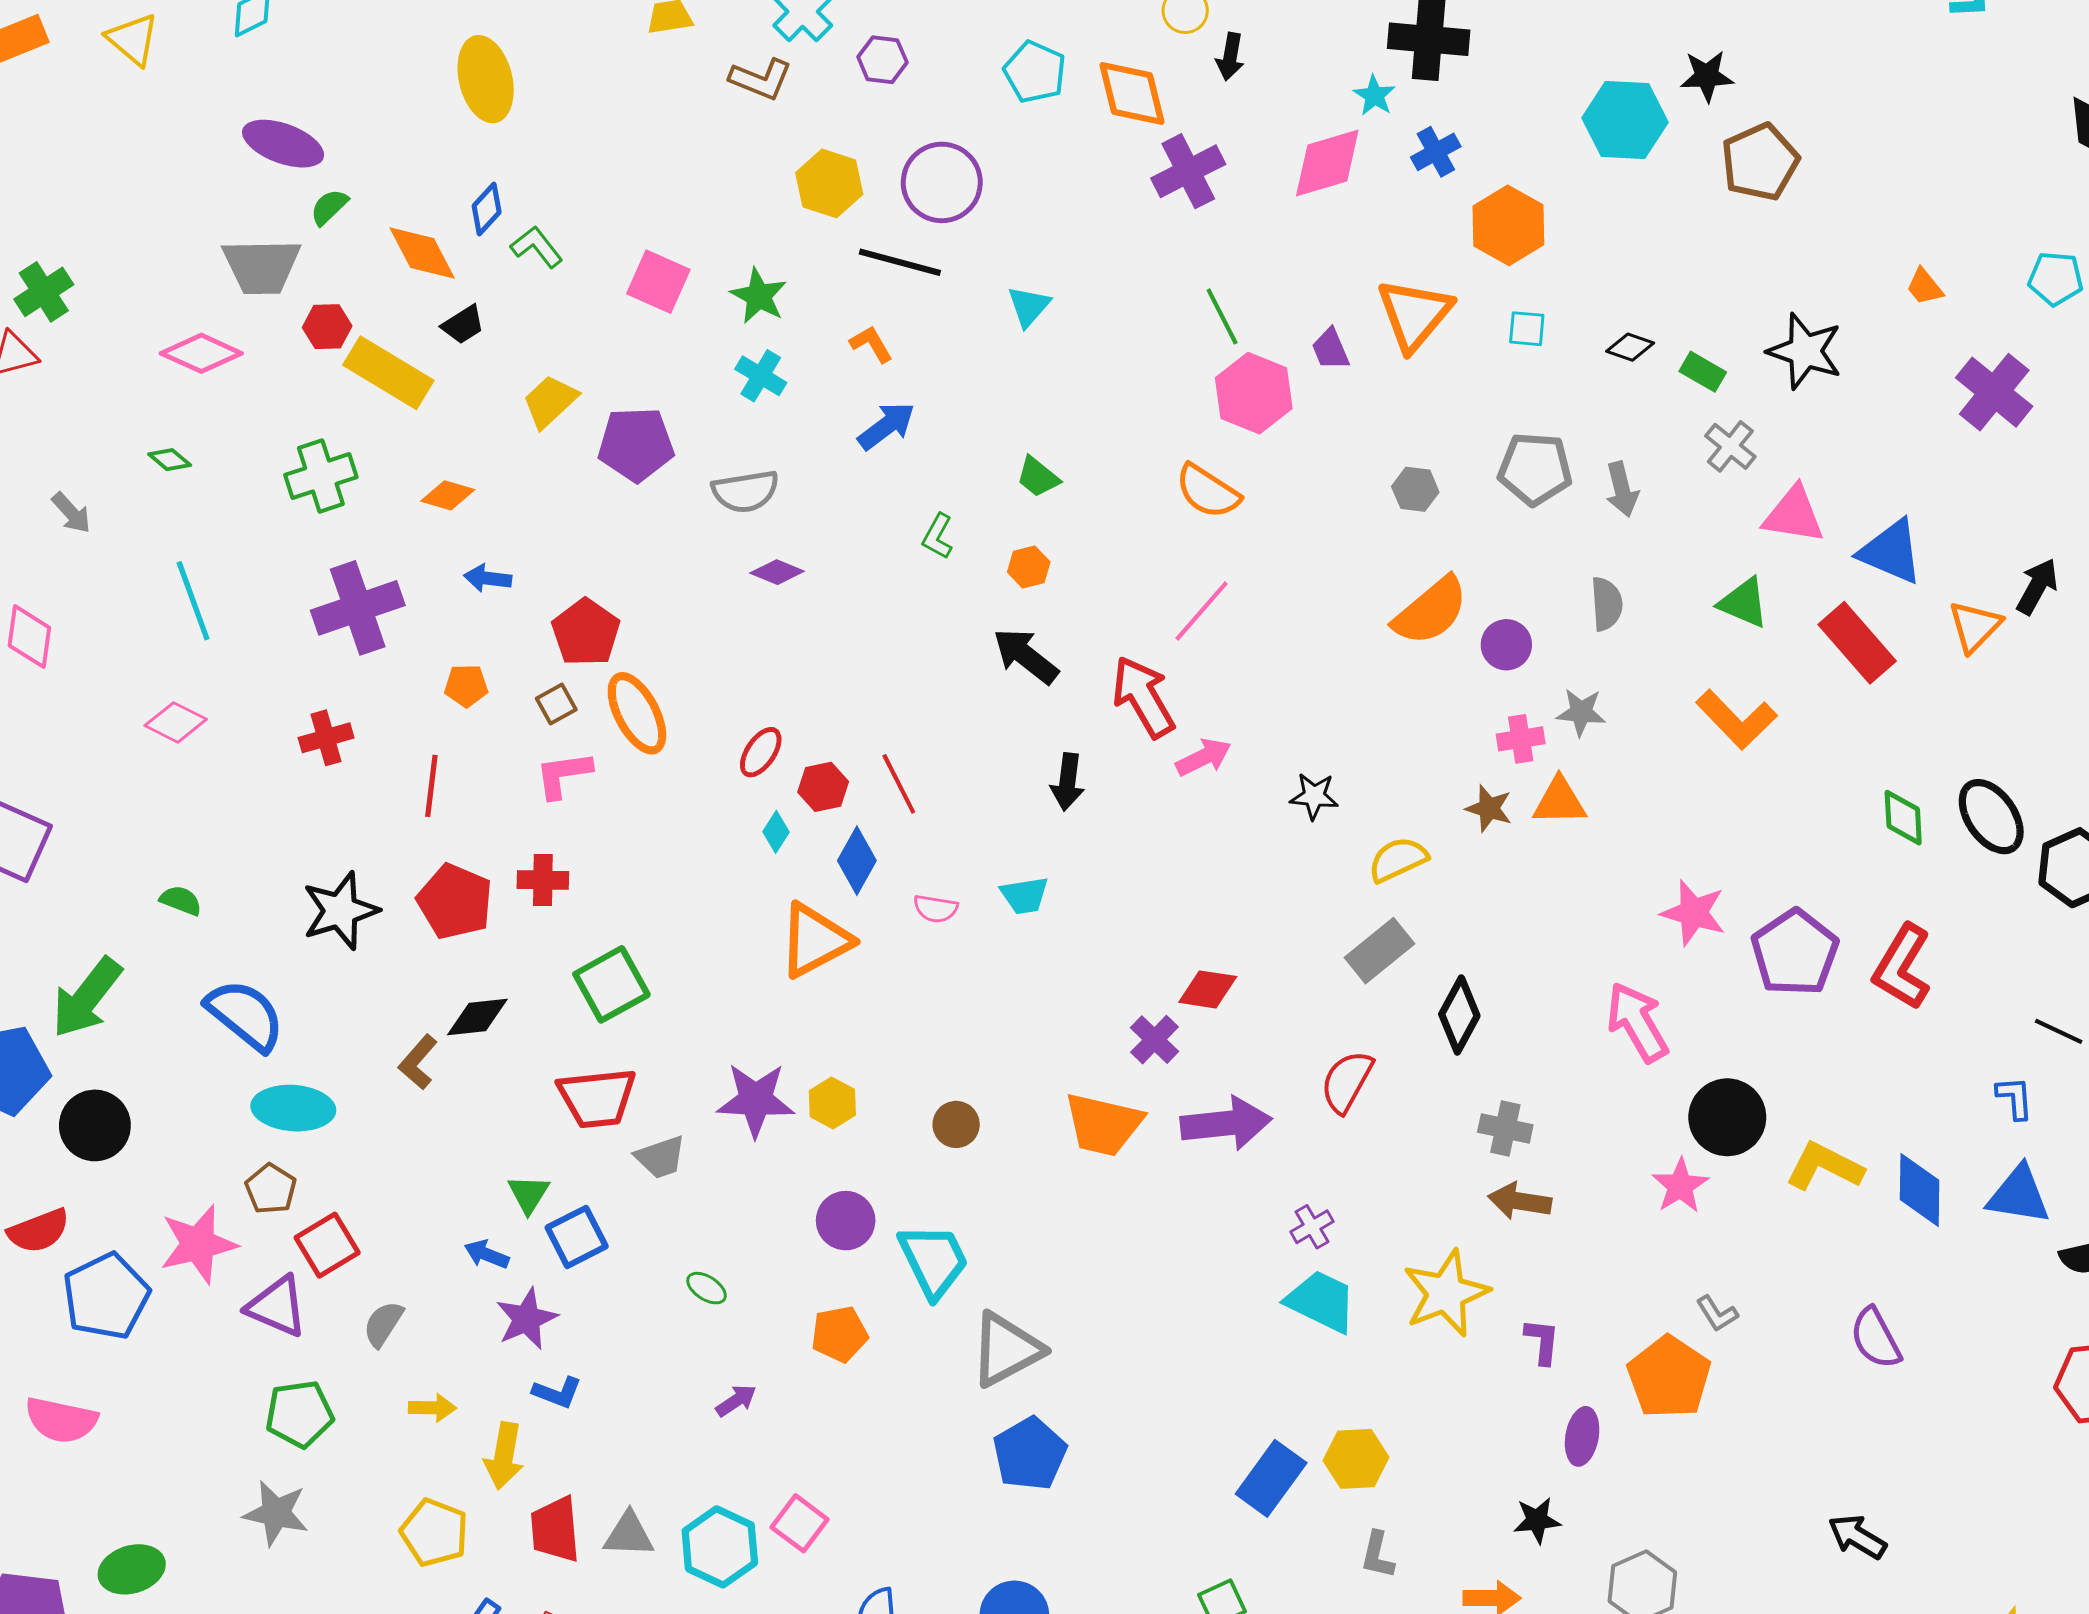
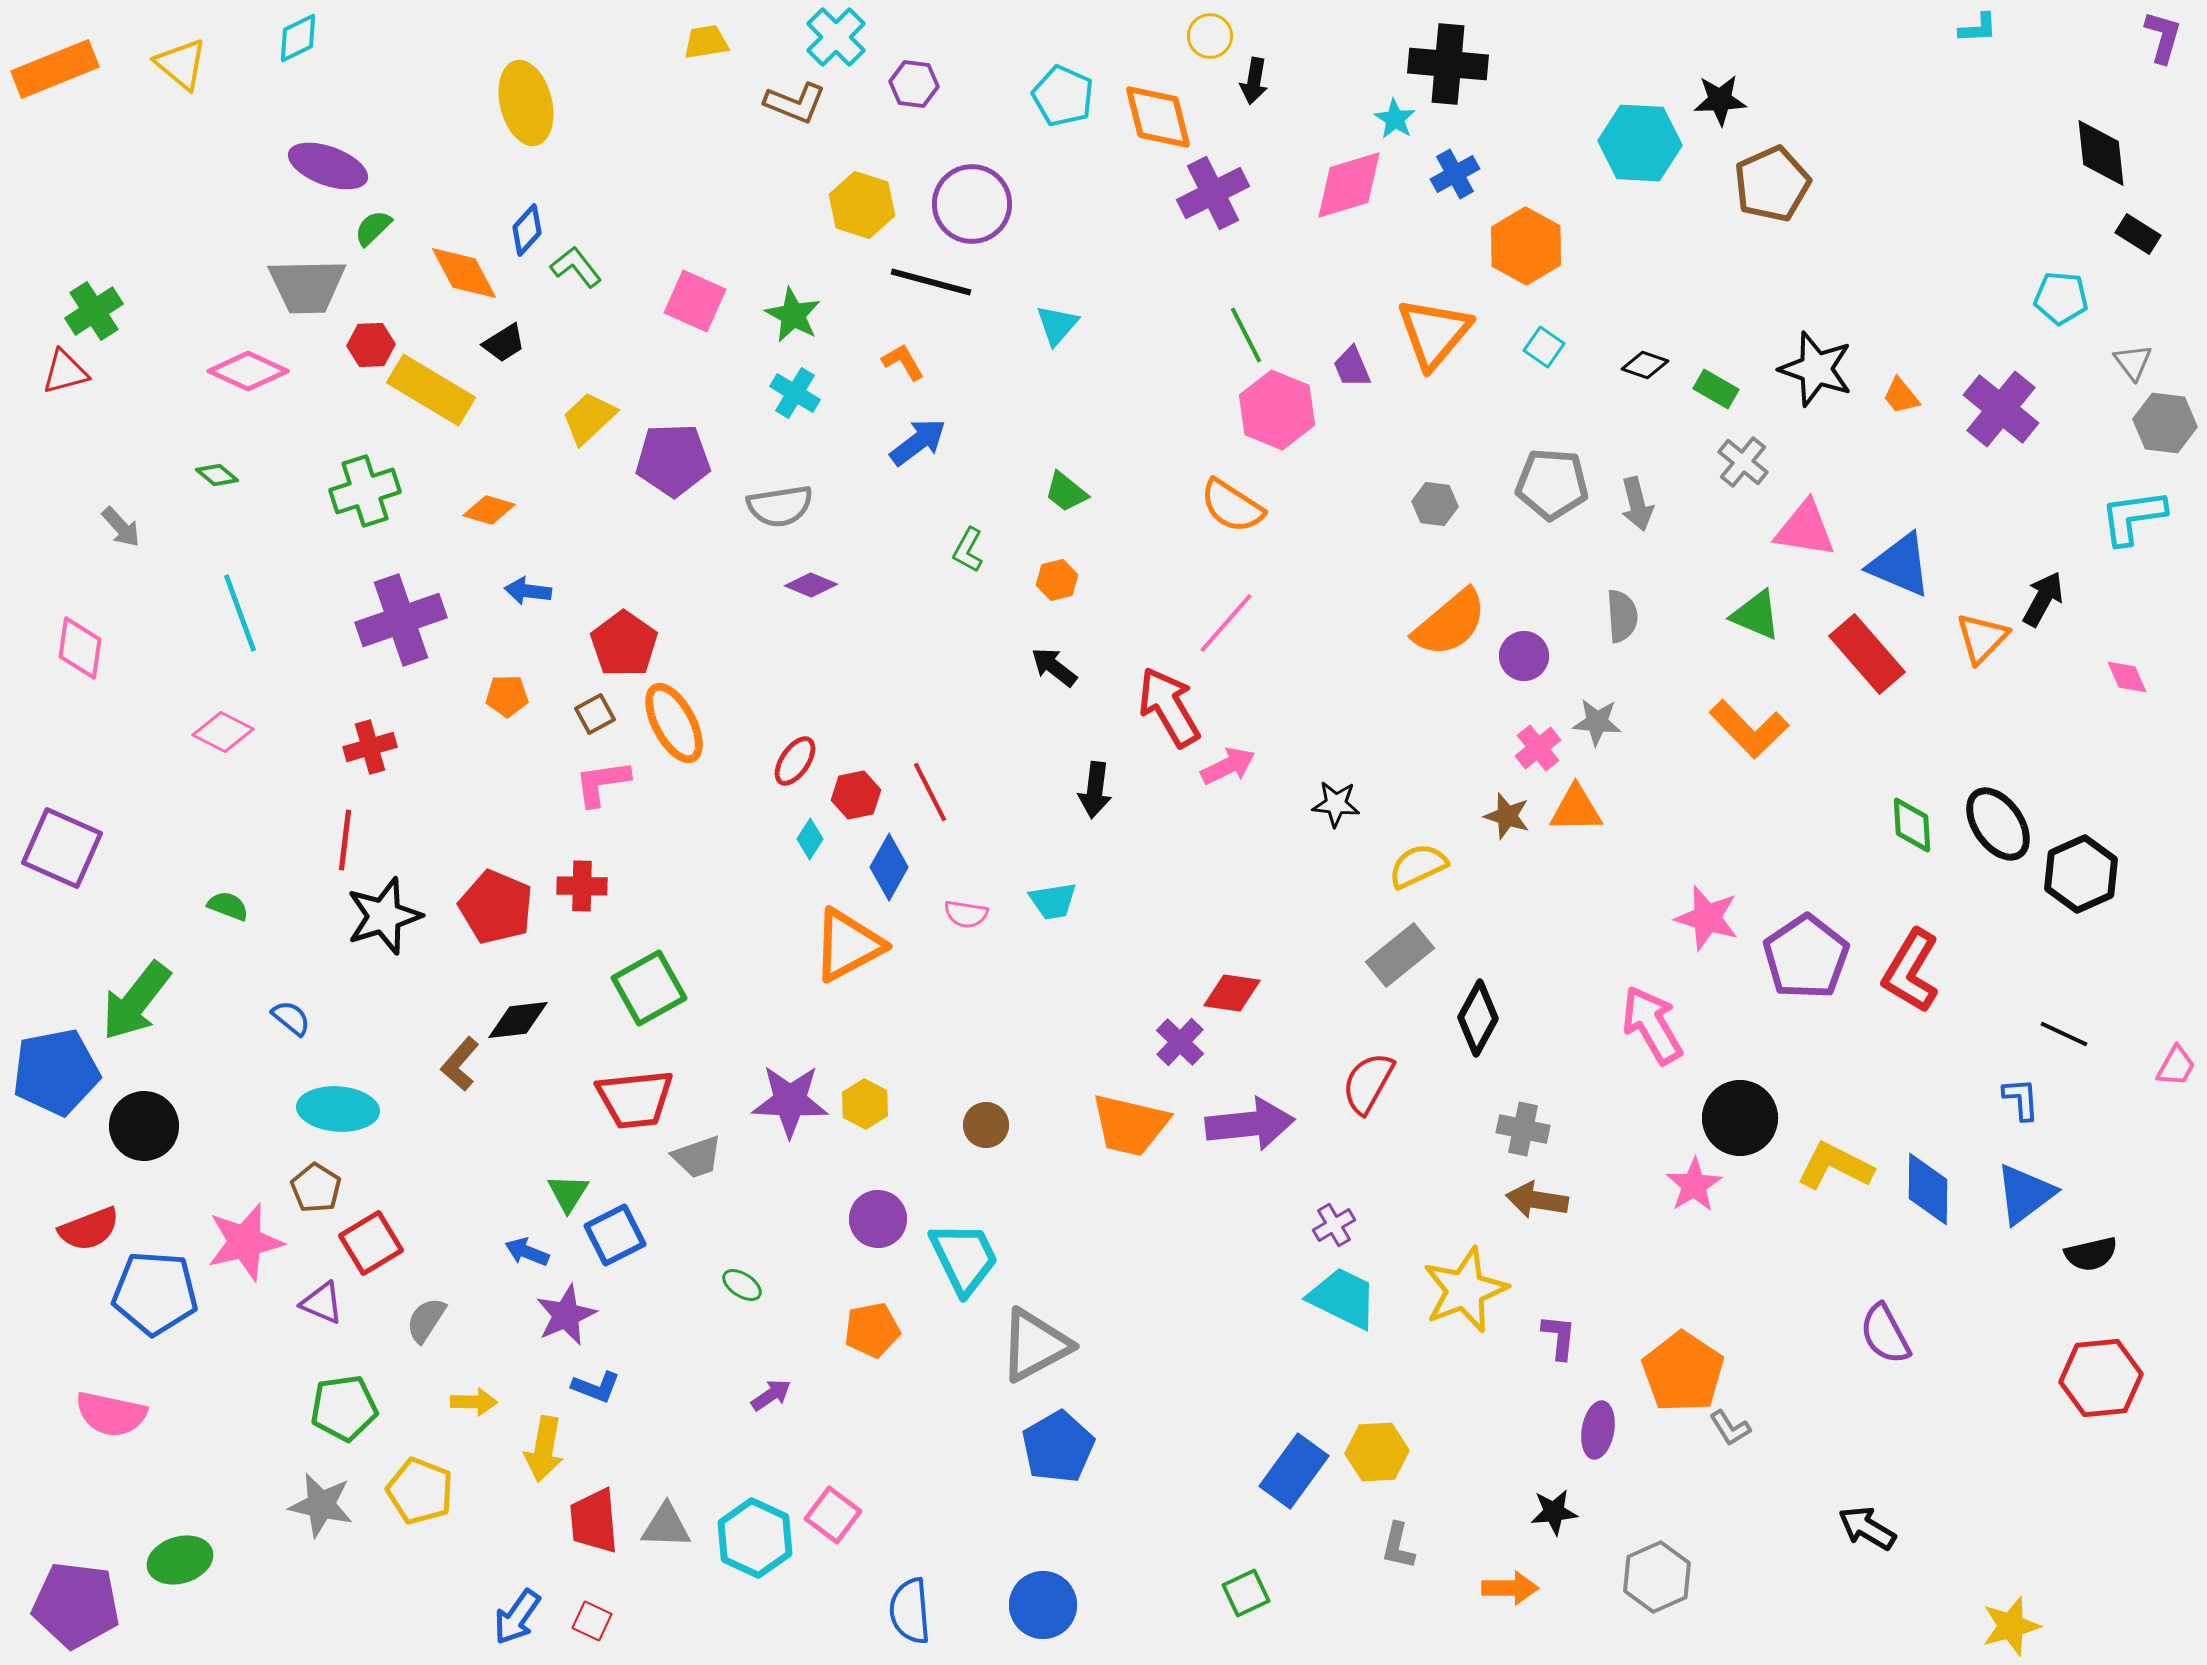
orange trapezoid: (1925, 287) -> (1901, 396), moved
cyan square: (1527, 329) -> (1544, 347), turned 30
black arrow: (1026, 656) -> (1054, 667), size x0.7
pink cross: (1521, 739) -> (1538, 748), turned -30
red line: (431, 786) -> (345, 840), moved
blue semicircle: (245, 1015) -> (291, 1018), size x0.5
blue triangle: (2019, 1195) -> (2025, 1194), turned -46
blue pentagon: (106, 1296) -> (155, 1293), turned 30
purple triangle: (277, 1307) -> (322, 1303), size x0.7
gray L-shape: (1717, 1314) -> (1730, 1428), moved
yellow pentagon: (434, 1533) -> (420, 1491), moved

